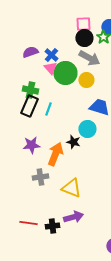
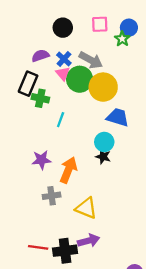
black circle: (84, 38) -> (63, 28), moved
gray arrow: (89, 58) -> (91, 60), moved
yellow circle: (86, 80) -> (103, 87), size x1.6
black rectangle: (29, 106) -> (28, 84), moved
black star: (73, 142) -> (103, 157), moved
black cross: (52, 226) -> (65, 251), size x1.5

